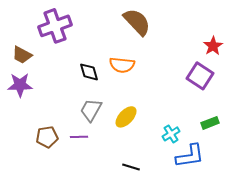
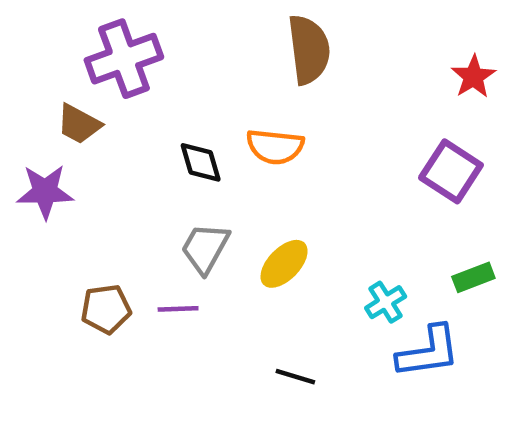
brown semicircle: (137, 22) -> (309, 50), turned 36
red star: (213, 46) -> (473, 77), moved
brown trapezoid: (22, 55) -> (79, 124), moved

